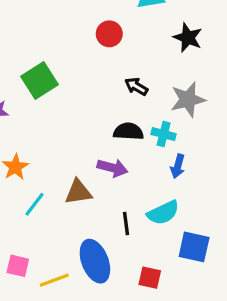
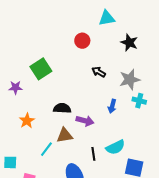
black semicircle: (128, 131) -> (62, 108), moved
cyan cross: (164, 134) -> (139, 101), moved
blue arrow: (178, 166) -> (112, 106), moved
cyan line: (34, 204) -> (46, 149), moved

